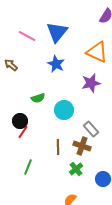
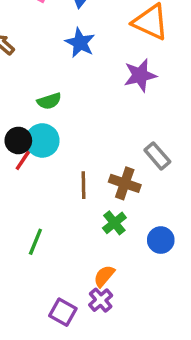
cyan circle: (64, 110) -> (42, 140), moved
gray rectangle: (91, 129) -> (157, 156), moved
green line: (28, 167) -> (35, 242), moved

